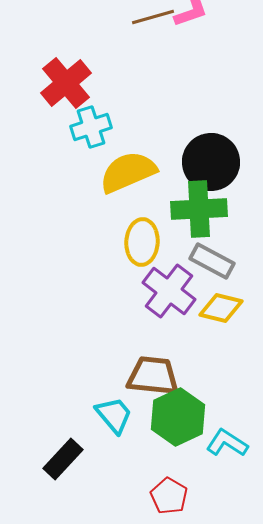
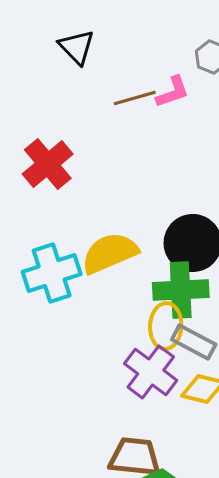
cyan cross: (91, 127) -> (52, 273), moved, size x1.4
yellow ellipse: (142, 242) -> (166, 326), moved

